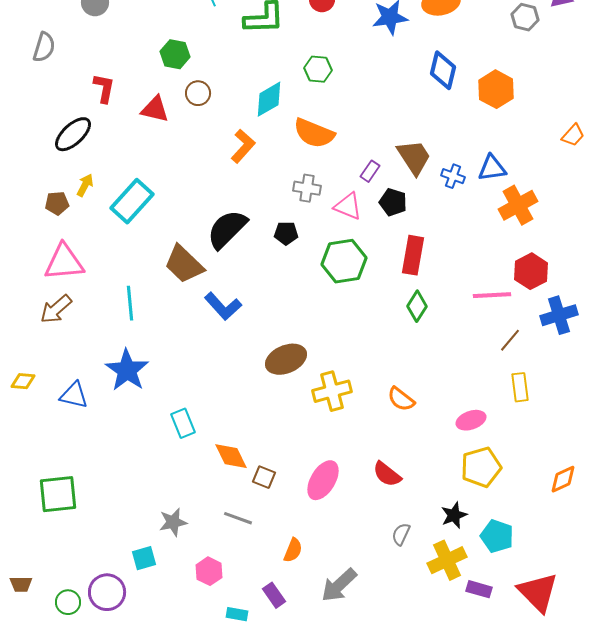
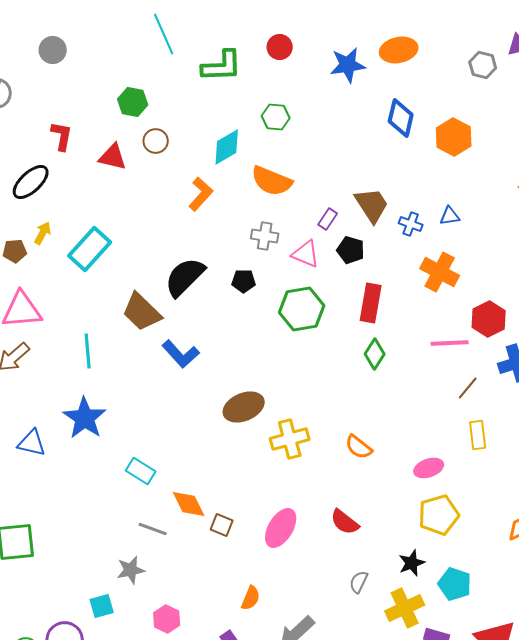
blue triangle: (492, 168) -> (450, 216), size x0.7
orange cross: (518, 205) -> (440, 272), moved, turned -33
cyan rectangle: (183, 423) -> (141, 471), turned -36
gray line: (238, 518) -> (153, 529), moved

